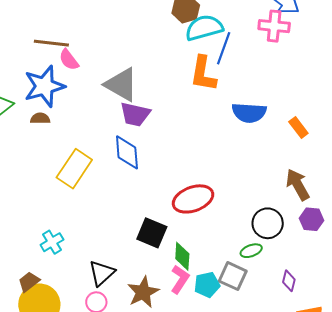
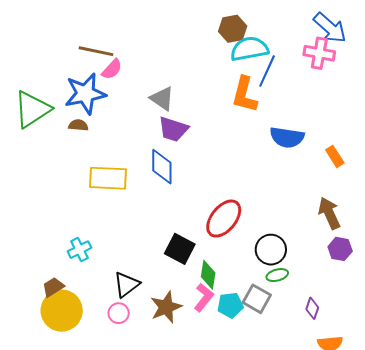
pink semicircle: (69, 60) -> (112, 69), turned -105
gray triangle: (121, 85) -> (162, 98), size x0.7
yellow rectangle: (74, 169) -> (108, 178), turned 54
red ellipse: (193, 199) -> (224, 219), turned -36
black circle: (268, 223) -> (271, 250), moved

